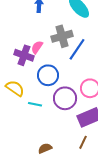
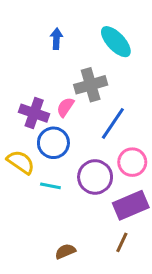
pink semicircle: (37, 47) -> (65, 107), moved
blue line: (77, 49) -> (113, 123), moved
blue circle: (48, 75) -> (53, 143), moved

